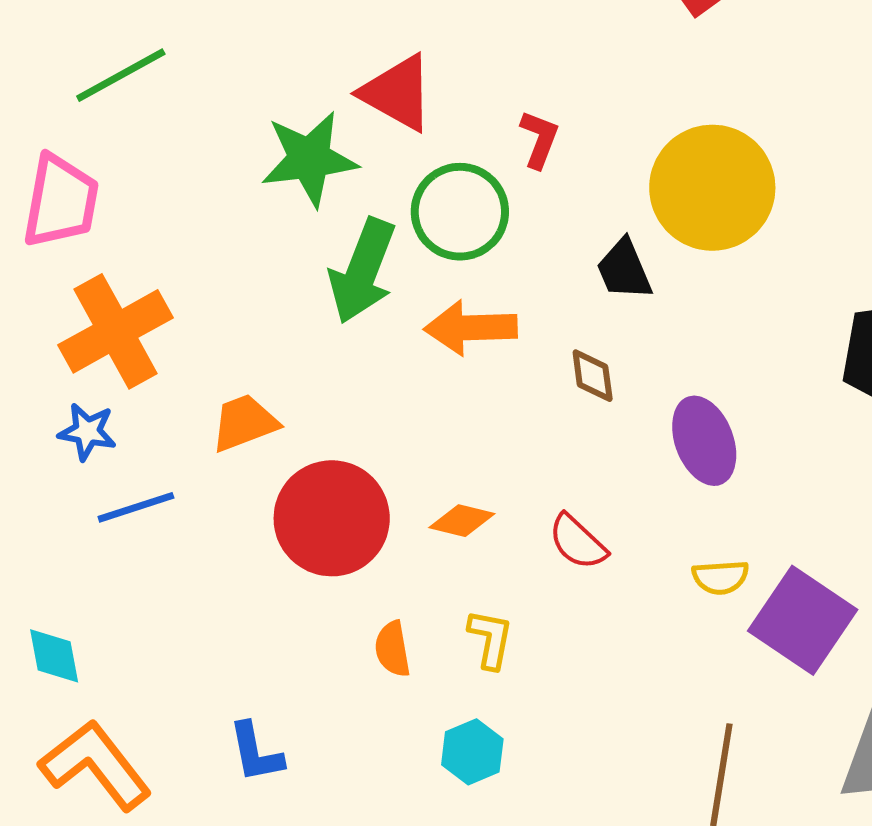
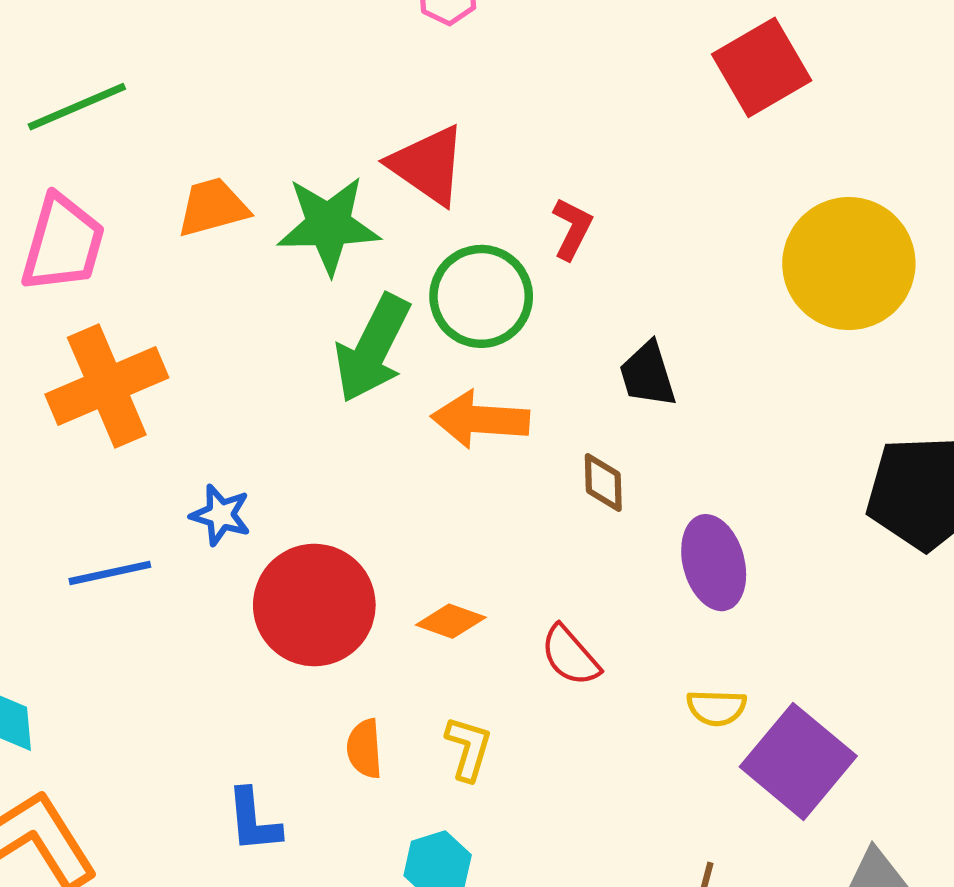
green line: (121, 75) -> (77, 107), moved
yellow circle: (712, 188) -> (849, 264), moved
orange trapezoid: (244, 423) -> (213, 207), moved
blue star: (87, 432) -> (221, 515), moved
blue L-shape: (256, 752) -> (254, 821), moved

